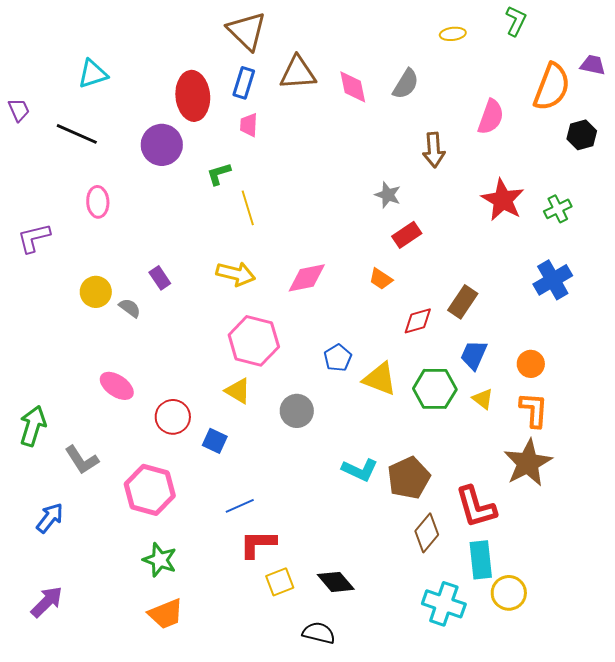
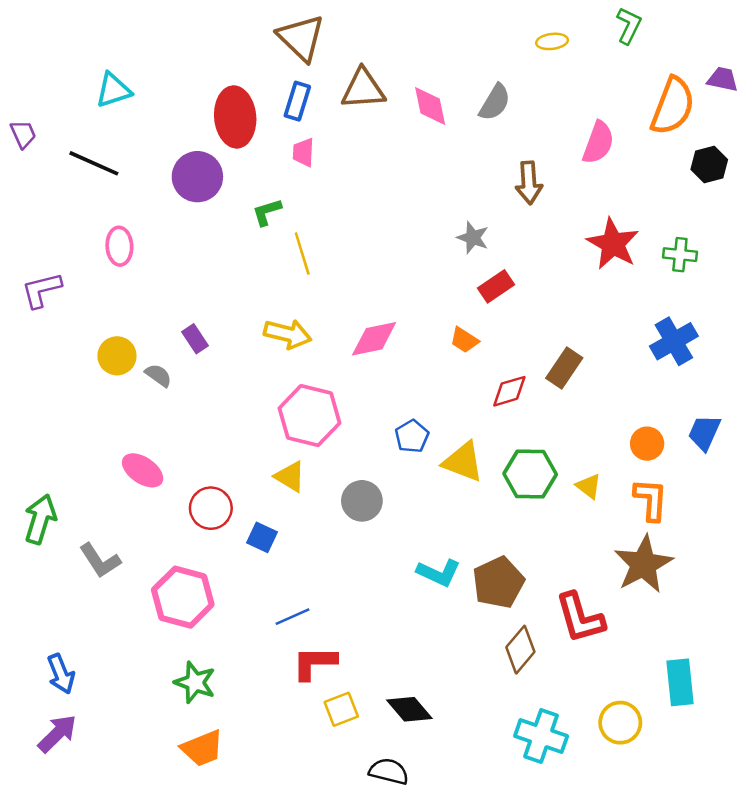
green cross: (558, 209) -> (680, 255), turned 32
blue trapezoid: (474, 355) -> (704, 433), moved
blue arrow: (50, 518) -> (61, 674), moved, turned 120
cyan rectangle: (481, 560) -> (680, 682), moved

